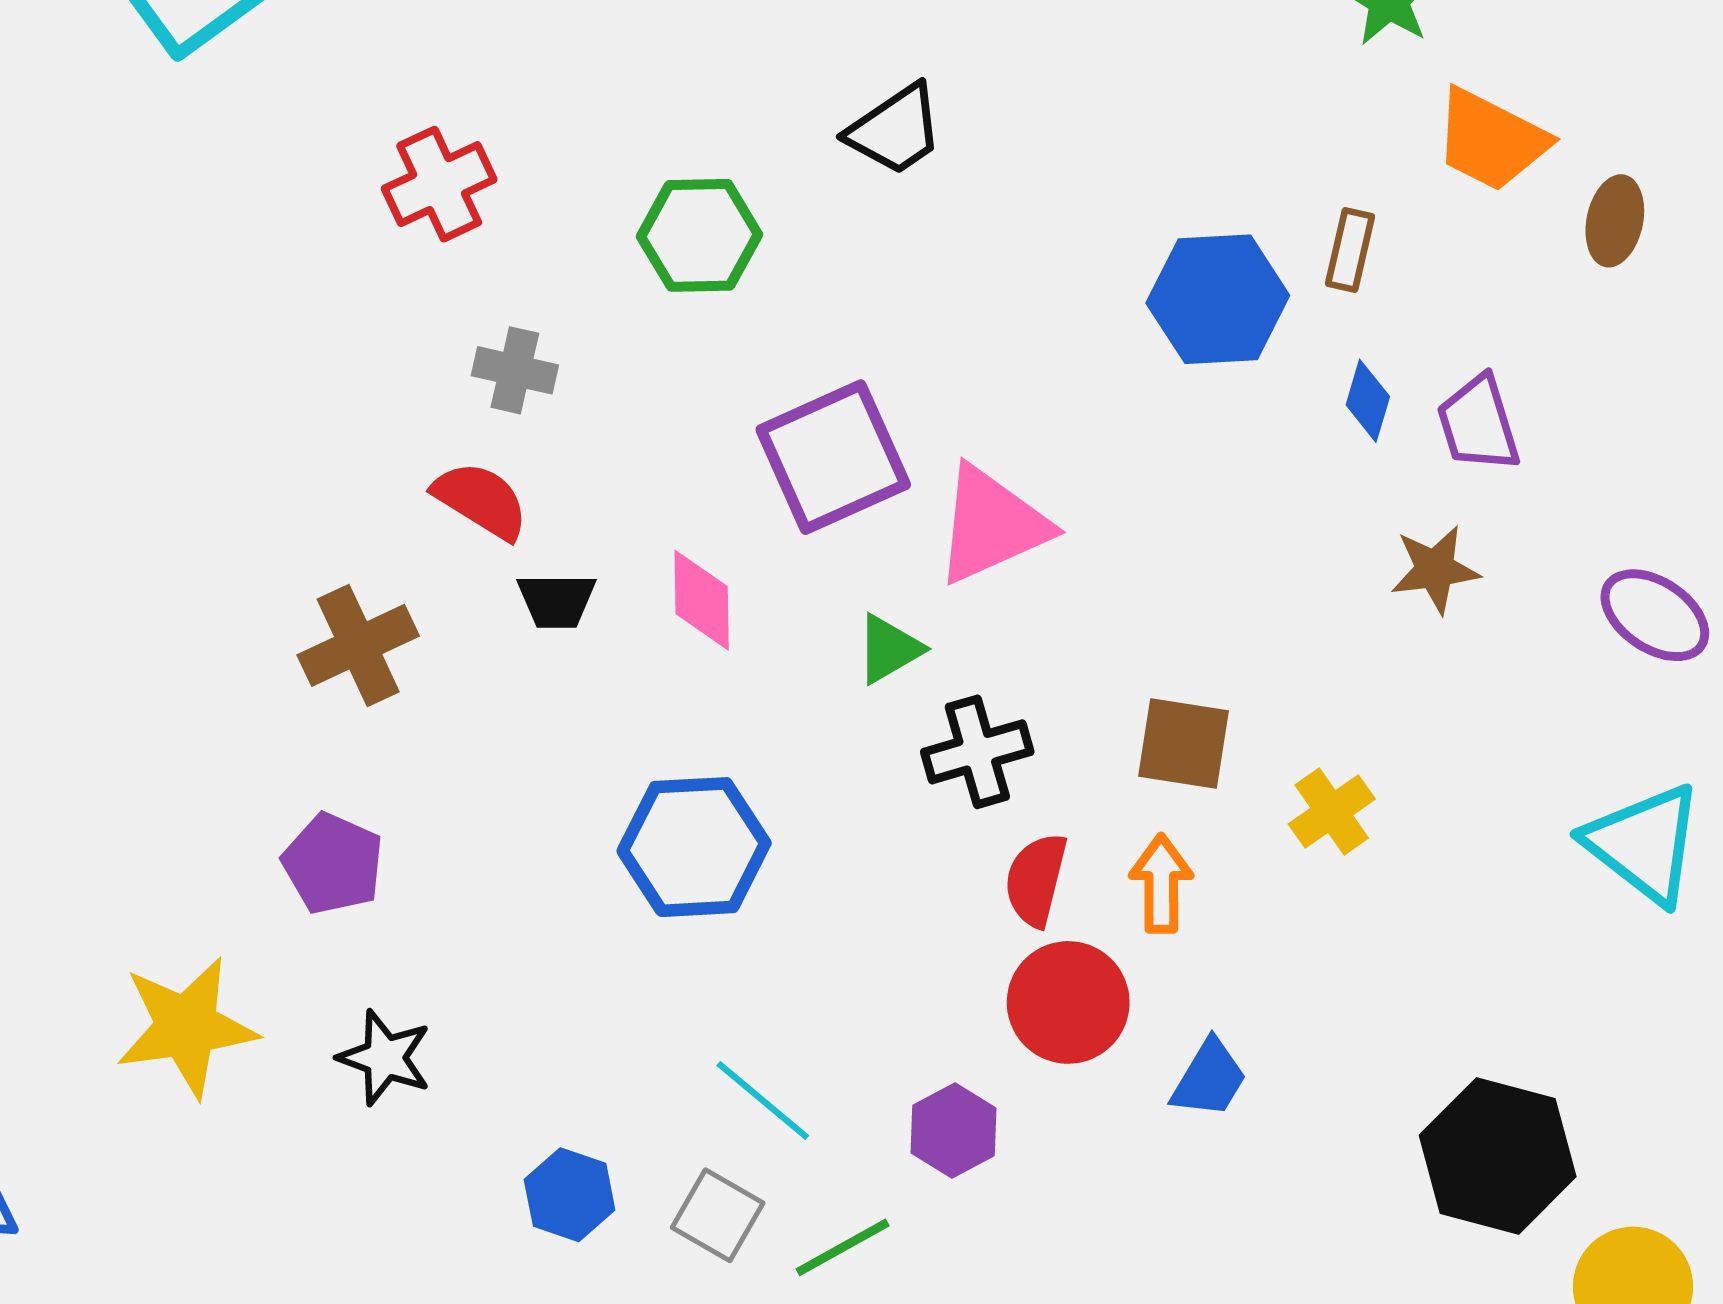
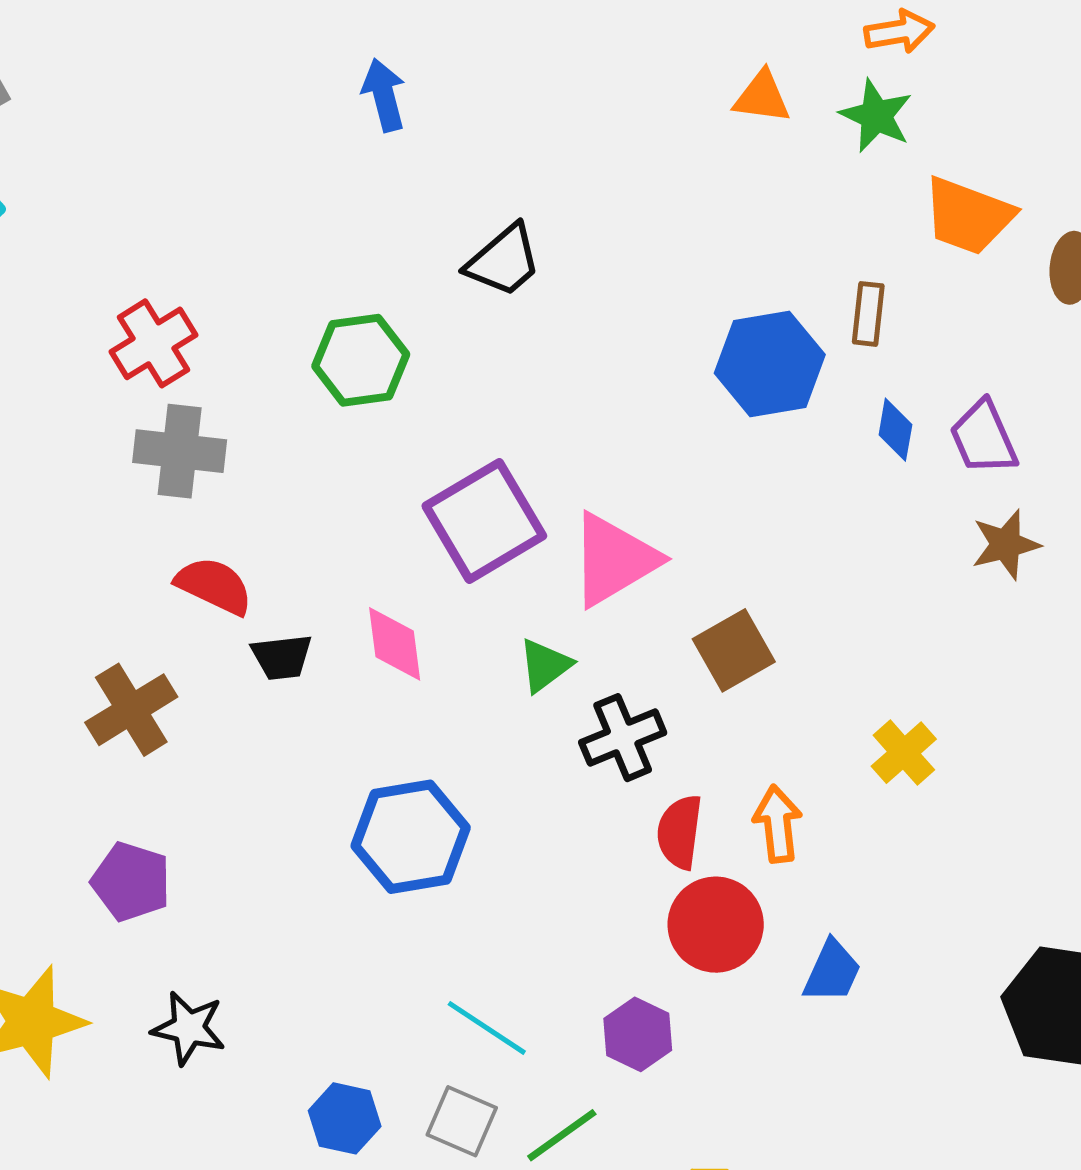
gray cross: (515, 370) -> (180, 451), moved, size x1.4
brown star: (1435, 569) -> (1006, 544), moved
brown square: (1183, 744) -> (734, 650), moved, turned -32

